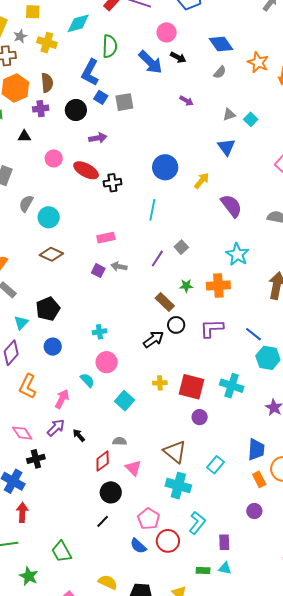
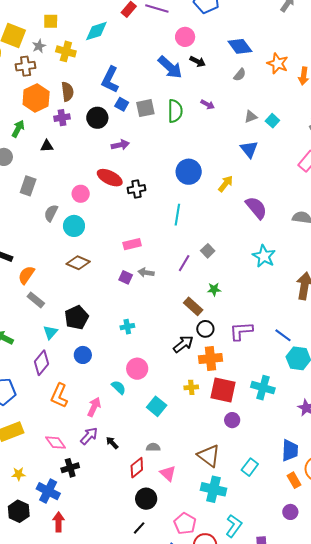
green semicircle: (110, 46) -> (175, 111), moved
pink circle: (54, 158) -> (81, 194), moved
orange cross: (218, 285) -> (210, 358), moved
cyan cross: (99, 332) -> (127, 327), moved

